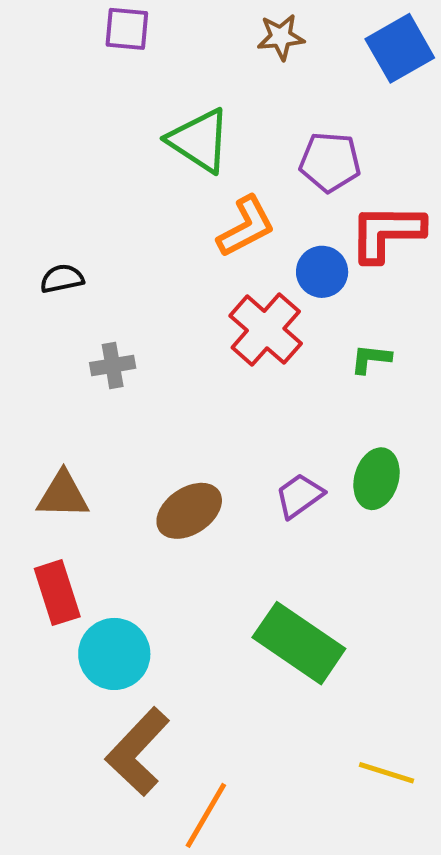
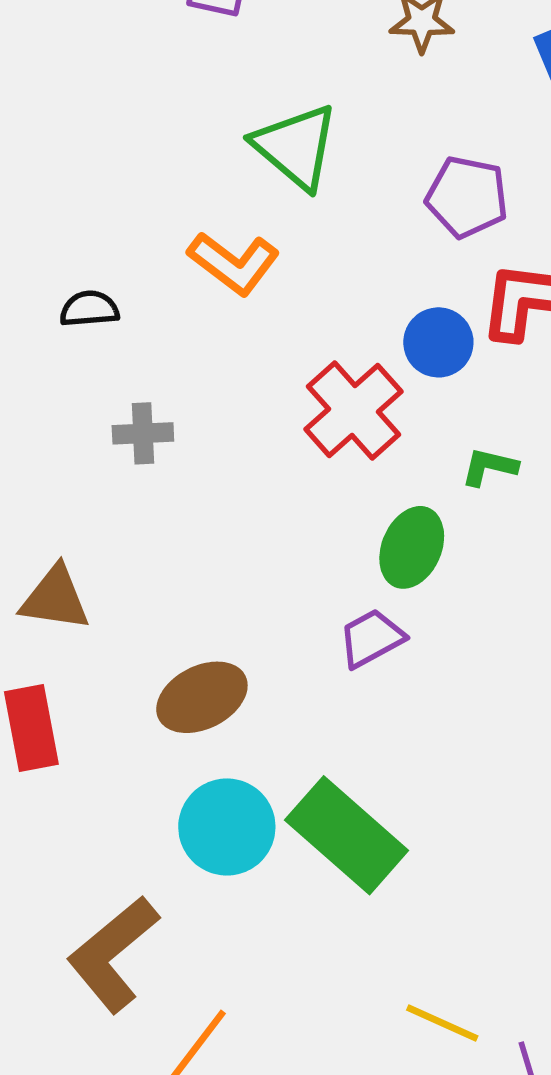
orange L-shape: (246, 227) -> (234, 263), moved, turned 58
green ellipse: (376, 479) -> (412, 547), moved
brown ellipse: (189, 511) -> (202, 697), moved
cyan circle: (114, 654) -> (227, 827), moved

